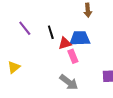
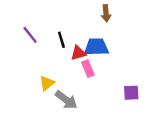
yellow triangle: (14, 67) -> (47, 83), moved
gray arrow: (69, 82) -> (66, 100), moved

